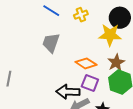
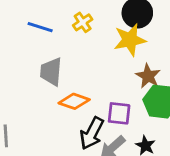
orange diamond: (86, 63) -> (74, 101), moved
black arrow: (68, 92) -> (92, 133), turned -50

